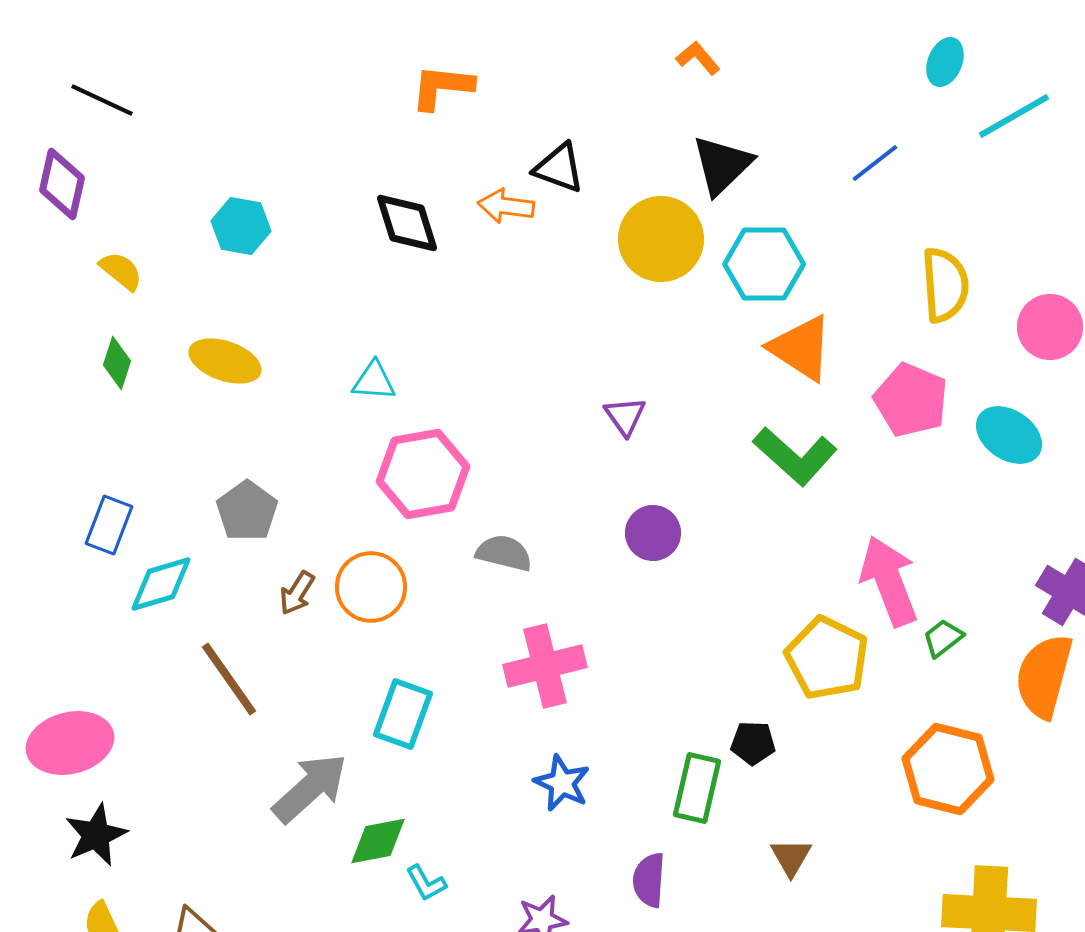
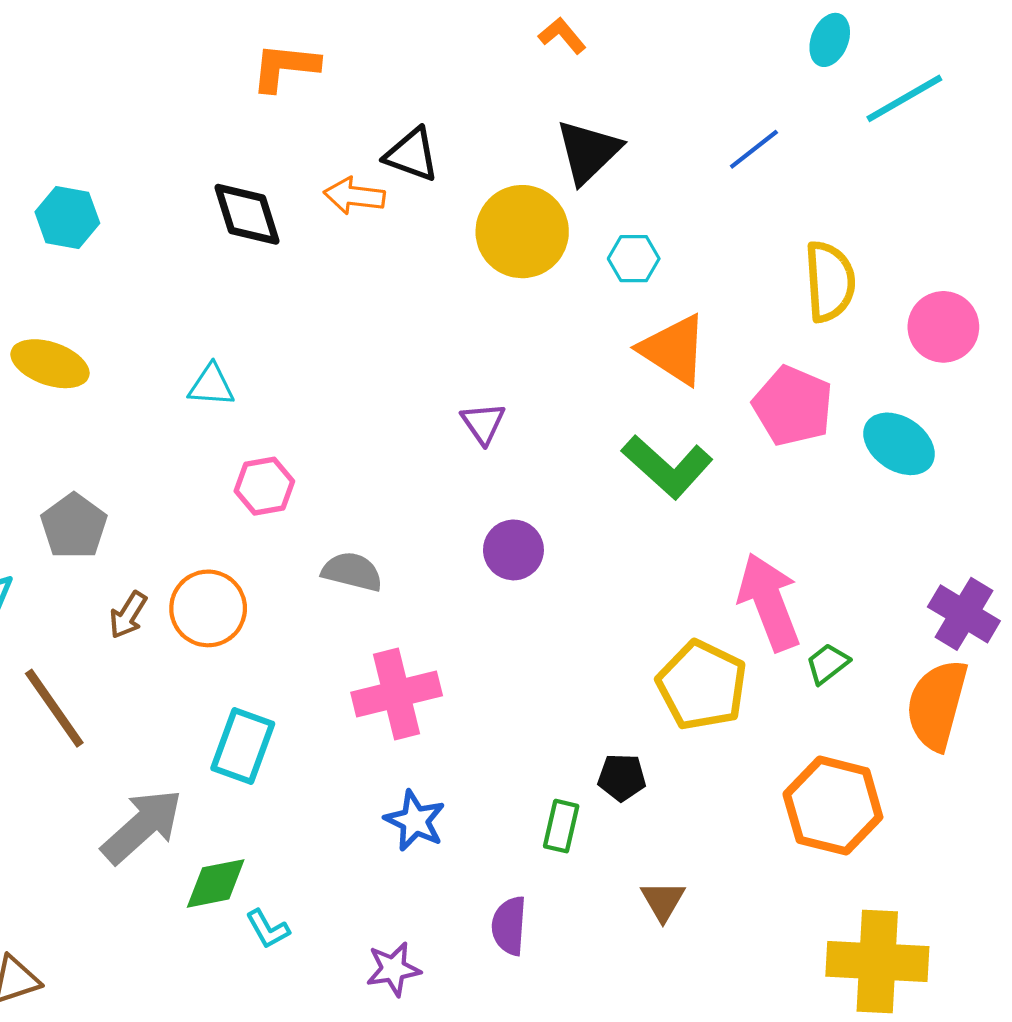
cyan hexagon: (764, 264) -> (634, 259), size x0.6
pink hexagon: (423, 474) -> (264, 486), size x0.6
green rectangle: (697, 788) -> (561, 826), size x0.7

